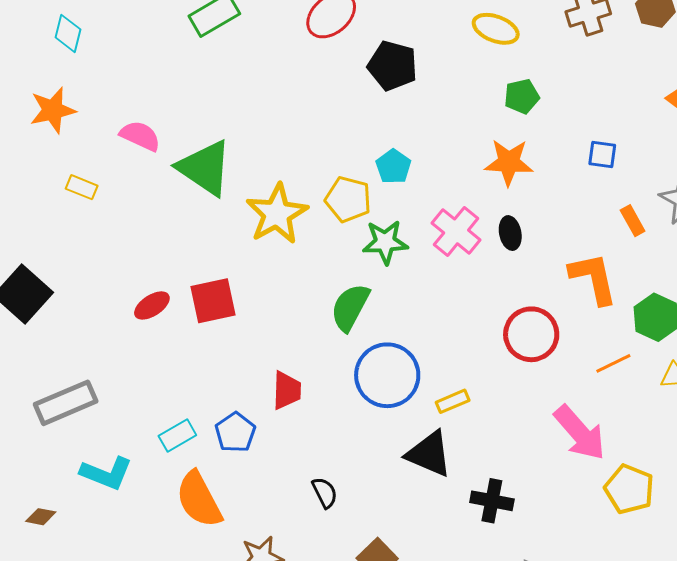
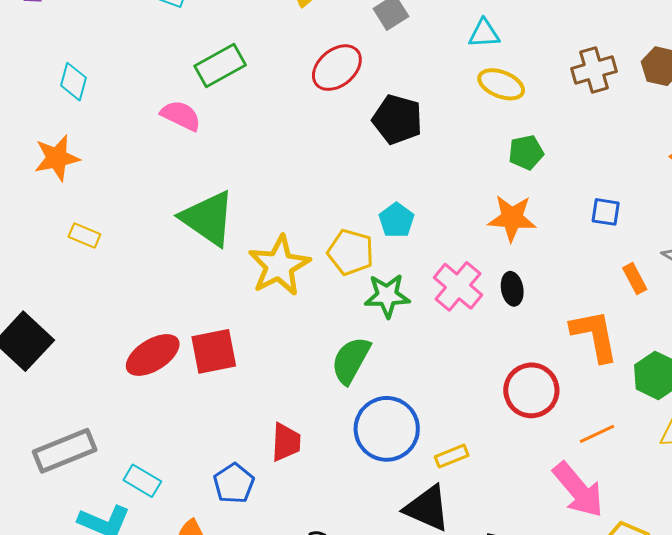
pink semicircle: (140, 136) -> (181, 116), moved
red ellipse: (152, 305) -> (153, 355), size x1.5
orange line: (613, 363) -> (597, 434), moved
cyan rectangle: (177, 436) -> (142, 481), moved, turned 60

